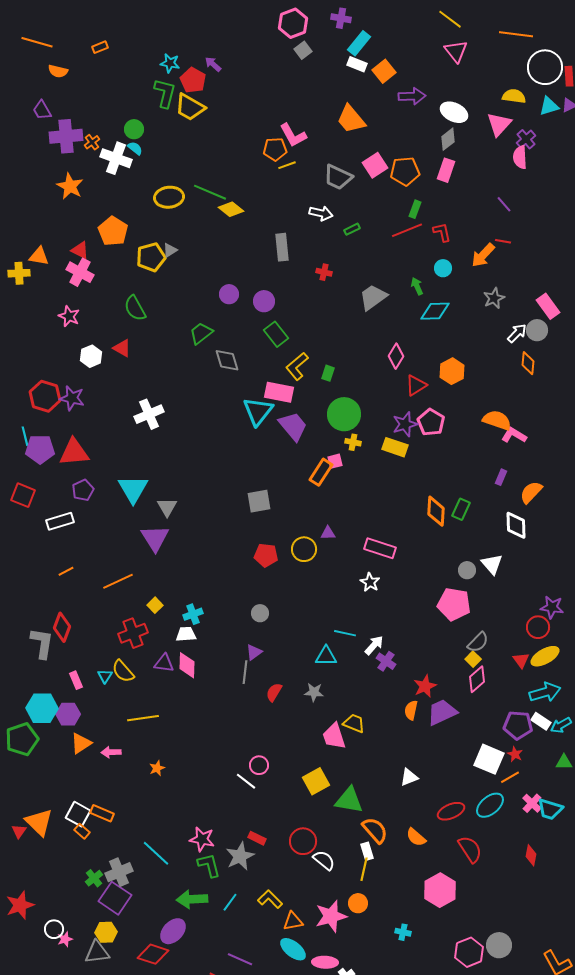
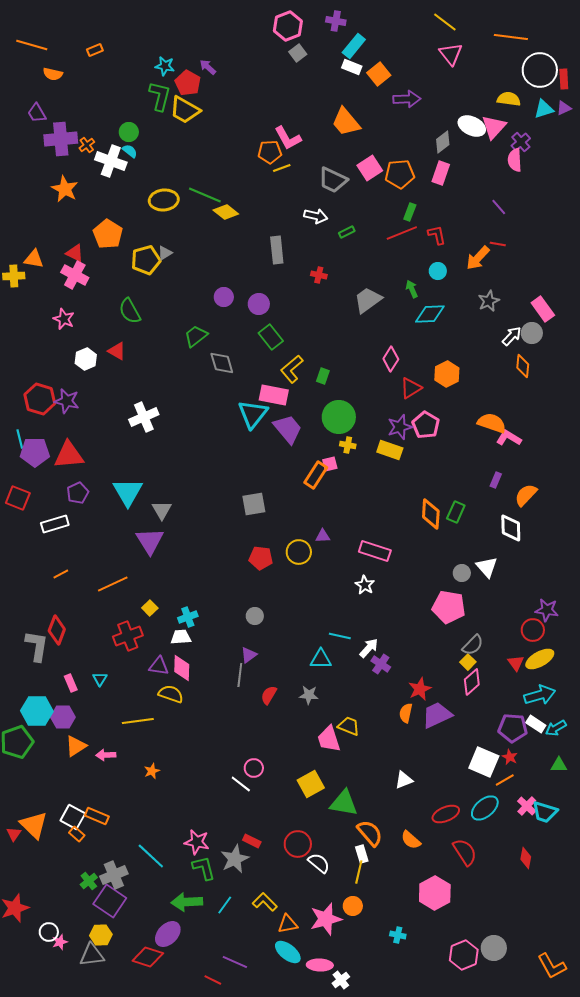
white ellipse: (454, 112) -> (472, 126), moved
yellow semicircle: (123, 671) -> (171, 694), moved, turned 150

